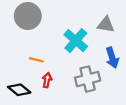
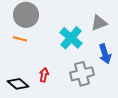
gray triangle: (106, 25) -> (99, 23), turned -30
orange line: (36, 60) -> (20, 39), moved

